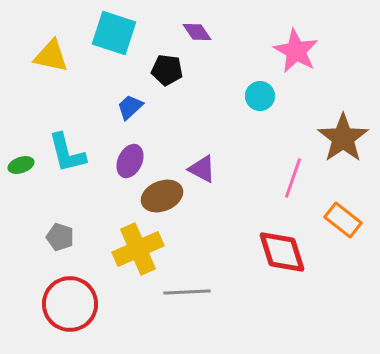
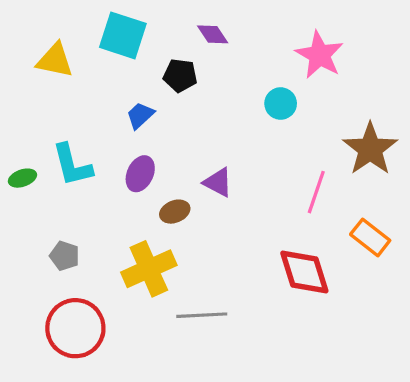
brown ellipse: (162, 196) -> (175, 212), size x0.7

